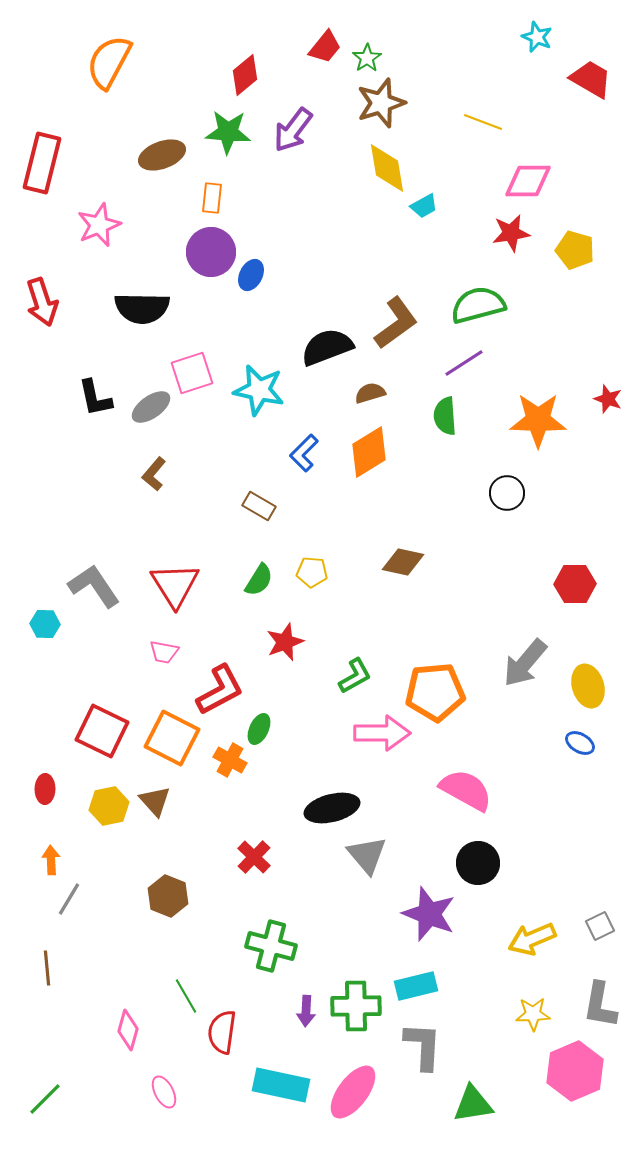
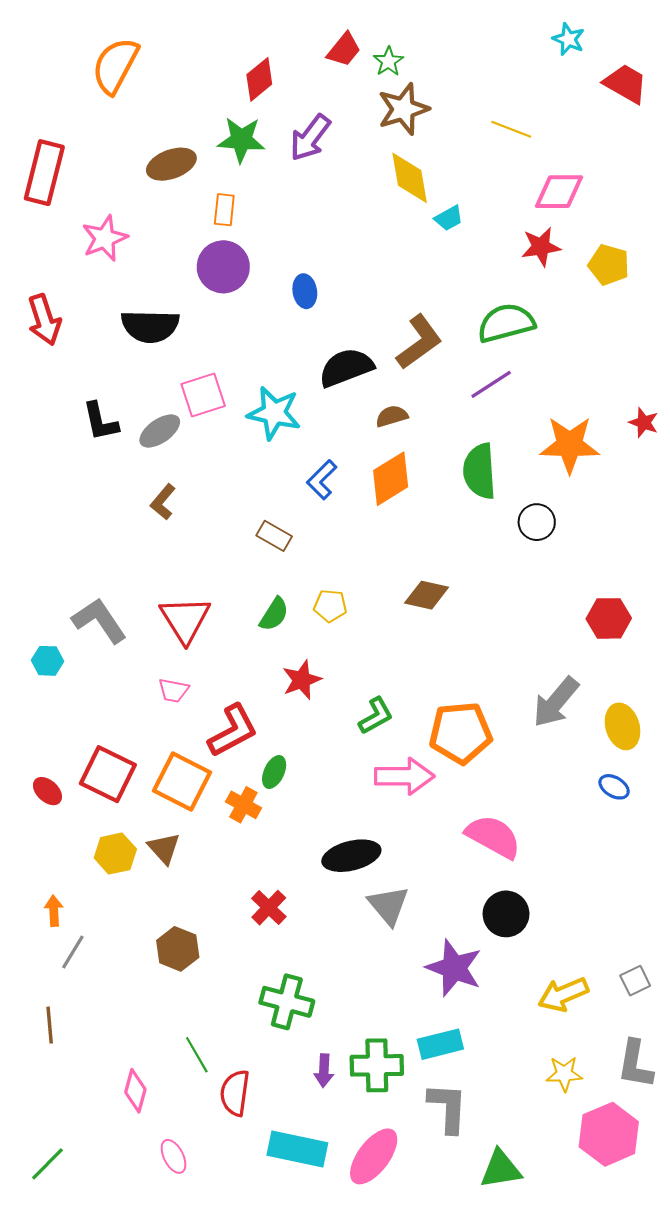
blue ellipse: (251, 275) -> (305, 291), moved, turned -36
green semicircle: (445, 416) -> (480, 471), moved, size x1.4
red ellipse: (45, 789) -> (47, 791), moved, turned -48

